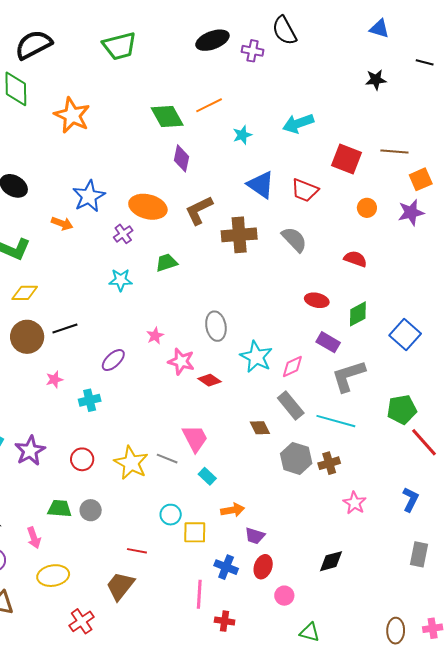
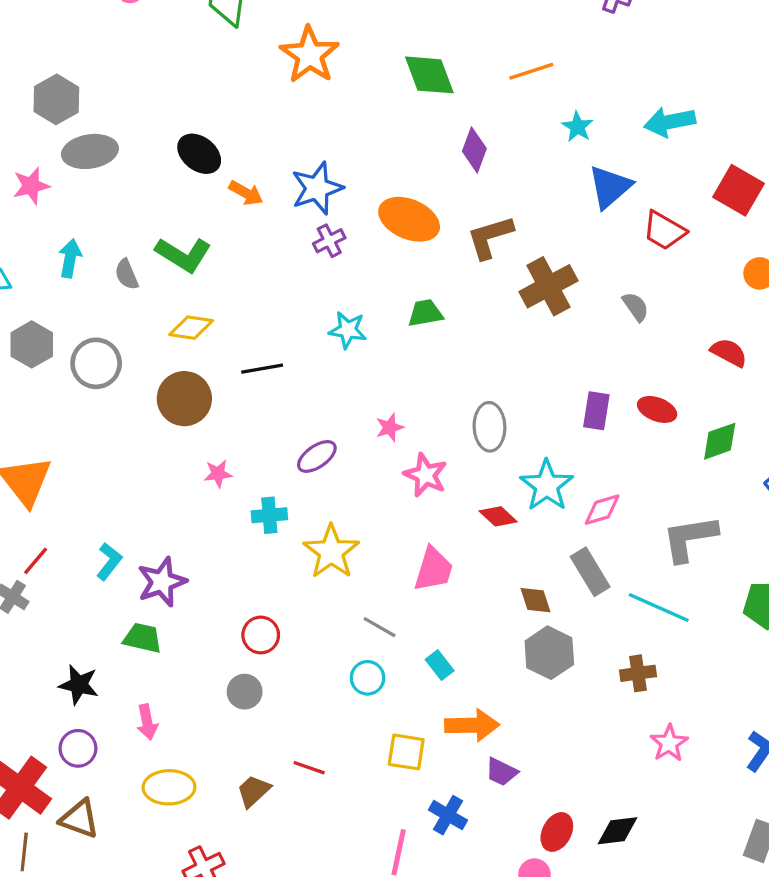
green diamond: (167, 117) -> (429, 75), moved
cyan star: (242, 135) -> (577, 127), turned -30
blue triangle: (261, 185) -> (610, 187), moved, turned 36
orange arrow: (62, 223) -> (246, 193), moved
purple cross: (123, 234) -> (329, 241), moved
brown cross: (239, 235) -> (548, 286), turned -32
gray semicircle: (294, 239) -> (636, 307), size x0.7
black line: (65, 328) -> (262, 369), moved
purple rectangle: (328, 342) -> (596, 411), moved, turned 60
red diamond: (209, 380) -> (498, 516), moved
pink trapezoid: (195, 438) -> (433, 569), moved, turned 36
gray hexagon: (296, 458) -> (549, 653), moved
red circle: (82, 459) -> (261, 635), moved
yellow star: (131, 463) -> (331, 552), moved
green trapezoid: (60, 509) -> (143, 638), moved
orange arrow: (233, 510) -> (472, 725), size x1.4
cyan circle: (171, 515) -> (368, 678), moved
red ellipse: (263, 567) -> (557, 832), moved
brown trapezoid: (120, 586) -> (254, 791), moved, size x0.7

